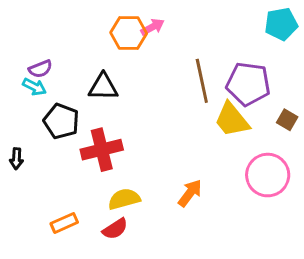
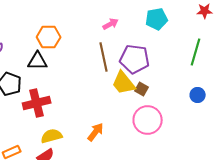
pink arrow: (153, 27) -> (111, 24), moved
orange hexagon: (129, 33) -> (49, 37), moved
brown square: (287, 120) -> (142, 89), moved

